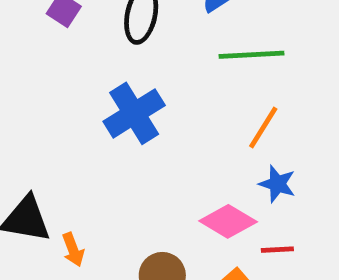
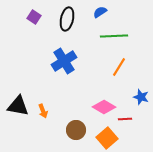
blue star: (277, 184) -> (141, 97), moved
orange arrow: (73, 250) -> (43, 111), moved

